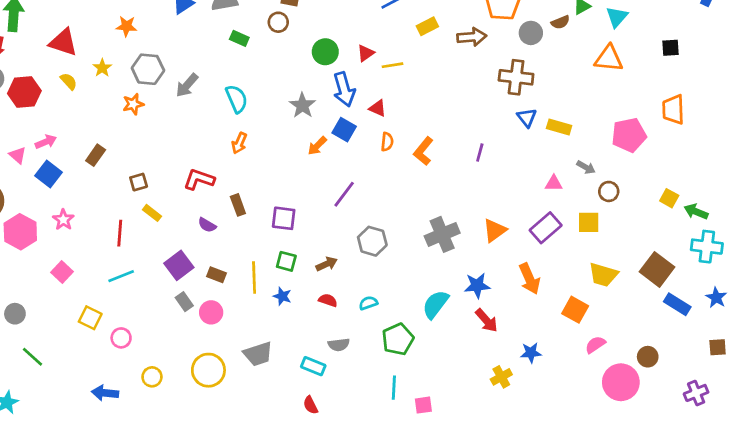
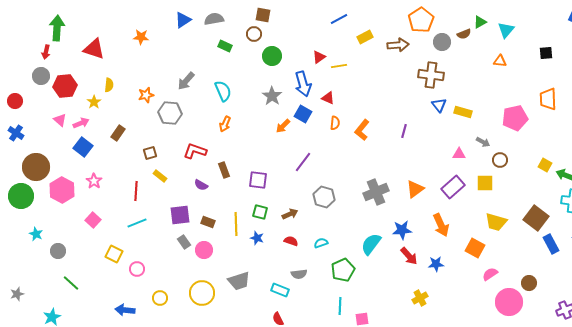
green circle: (325, 52) -> (272, 56), moved
orange triangle: (609, 58) -> (500, 61), size x0.6
yellow star: (102, 68) -> (94, 102), moved
gray hexagon: (148, 69) -> (170, 113), moved
yellow semicircle: (69, 81) -> (109, 85), moved, turned 48
pink triangle: (18, 155) -> (60, 120), moved
purple square: (179, 265) -> (180, 215), turned 30
blue rectangle: (677, 304) -> (551, 244), turned 30
blue star: (531, 353) -> (436, 264), moved

